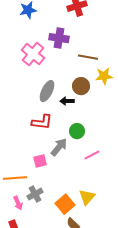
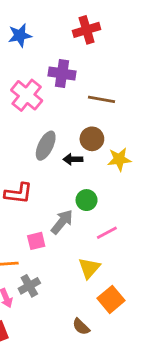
yellow star: (104, 76) -> (119, 159), moved
red L-shape: (42, 122) -> (18, 193), moved
yellow triangle: (87, 197) -> (89, 268), moved
orange square: (65, 204) -> (111, 299), moved

